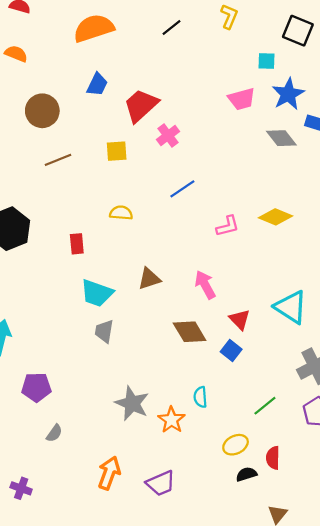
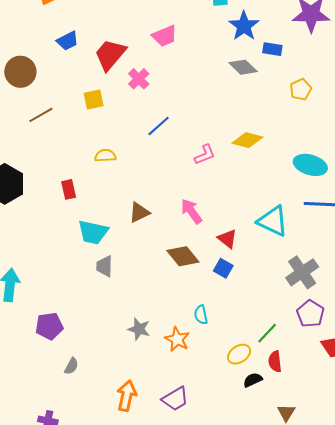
blue trapezoid: (97, 84) -> (68, 41), turned 45
pink trapezoid: (242, 99) -> (165, 36), moved
gray star: (132, 403) -> (139, 329), size x0.7
green line: (265, 406) -> (267, 333), moved

